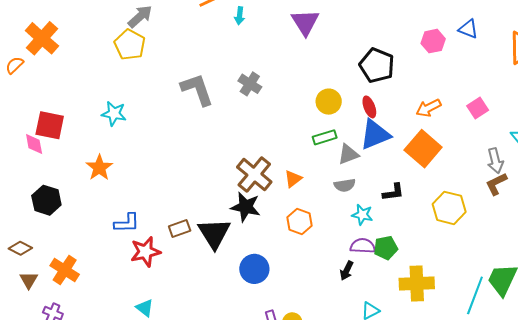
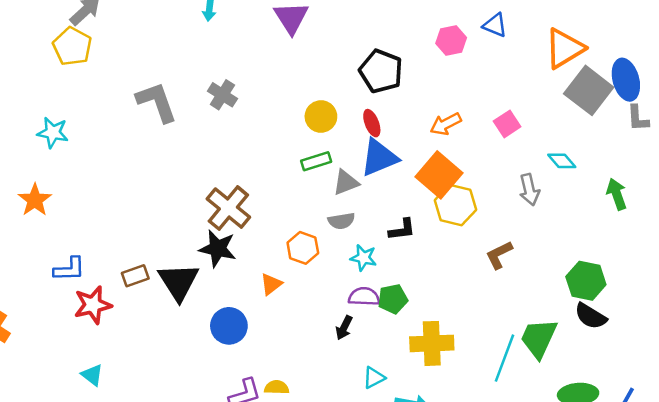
orange triangle: (293, 179) -> (271, 284), moved
brown L-shape: (496, 184) -> (499, 255), moved
yellow hexagon: (449, 208) -> (455, 205), moved
orange hexagon: (300, 221) -> (303, 248), moved

